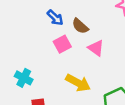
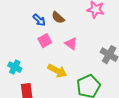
brown semicircle: (80, 26) -> (58, 17), moved

